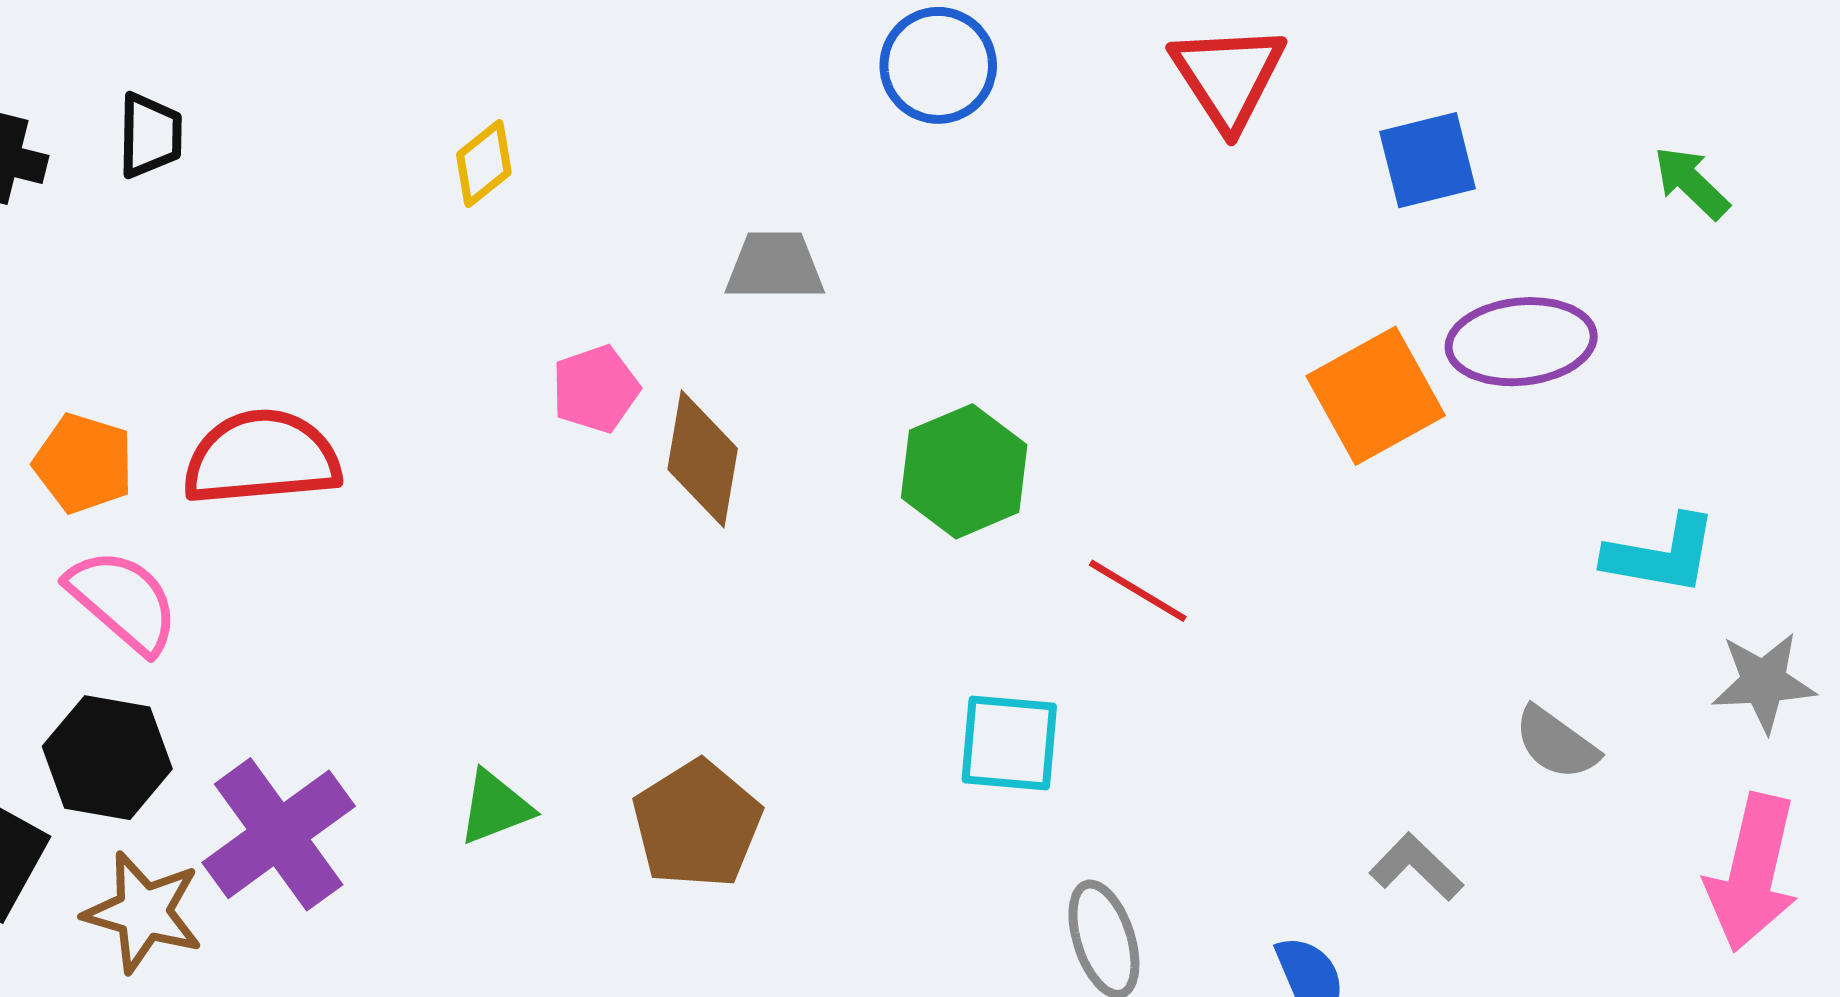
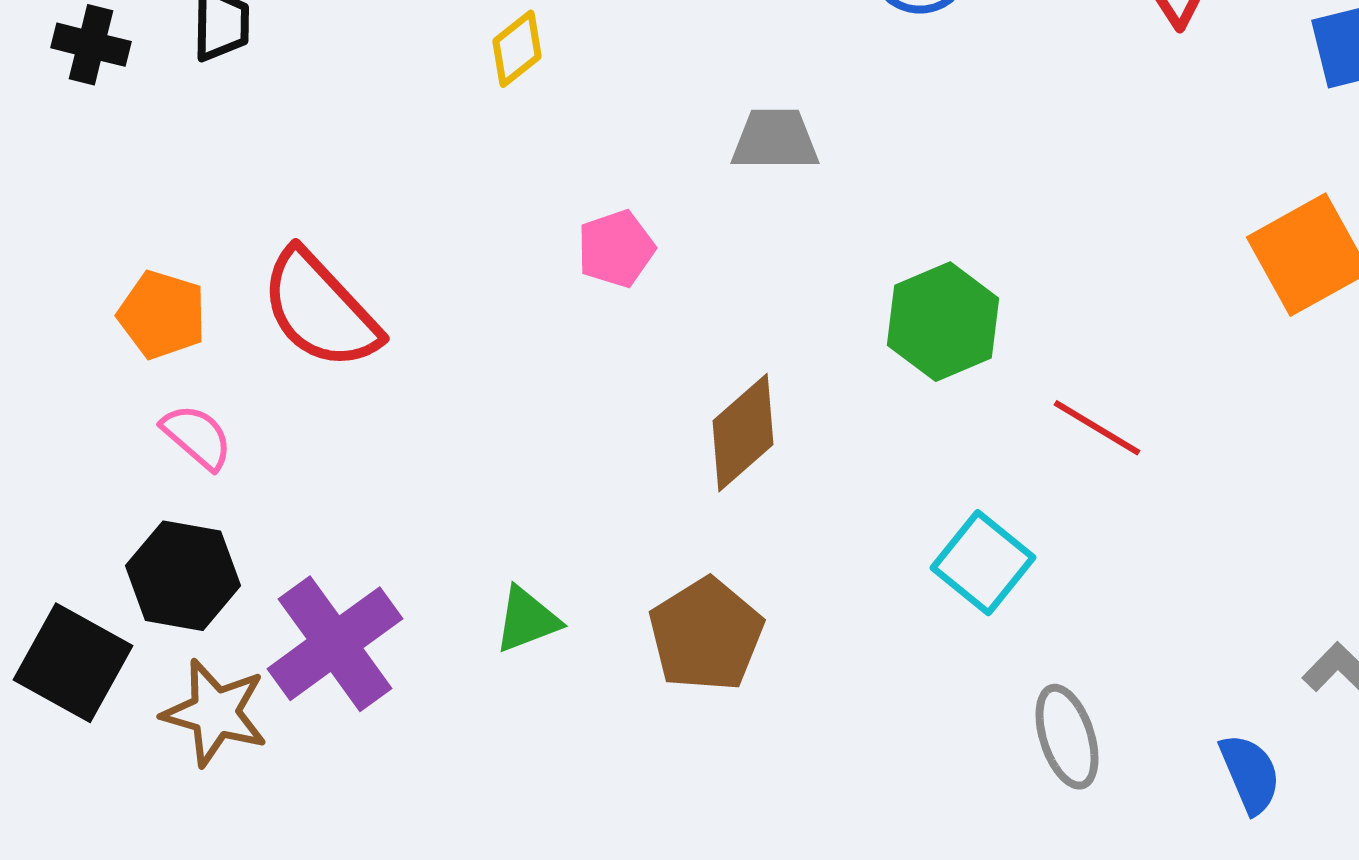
red semicircle: (262, 458) -> (320, 310), turned -128
brown diamond: (703, 459) -> (743, 433), moved, turned 39
pink semicircle: (123, 601) -> (197, 437), size x0.7
cyan square: (1009, 743) -> (983, 563), turned 34

